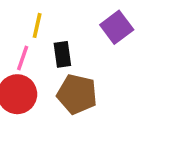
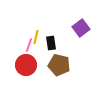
yellow line: (37, 25) -> (36, 37), moved

